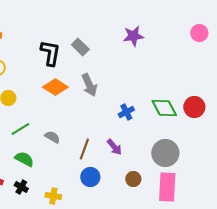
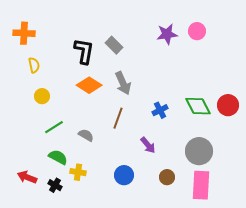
pink circle: (199, 33) -> (197, 31), moved
brown line: (84, 149) -> (118, 118), moved
yellow cross: (53, 196) -> (78, 172), moved

